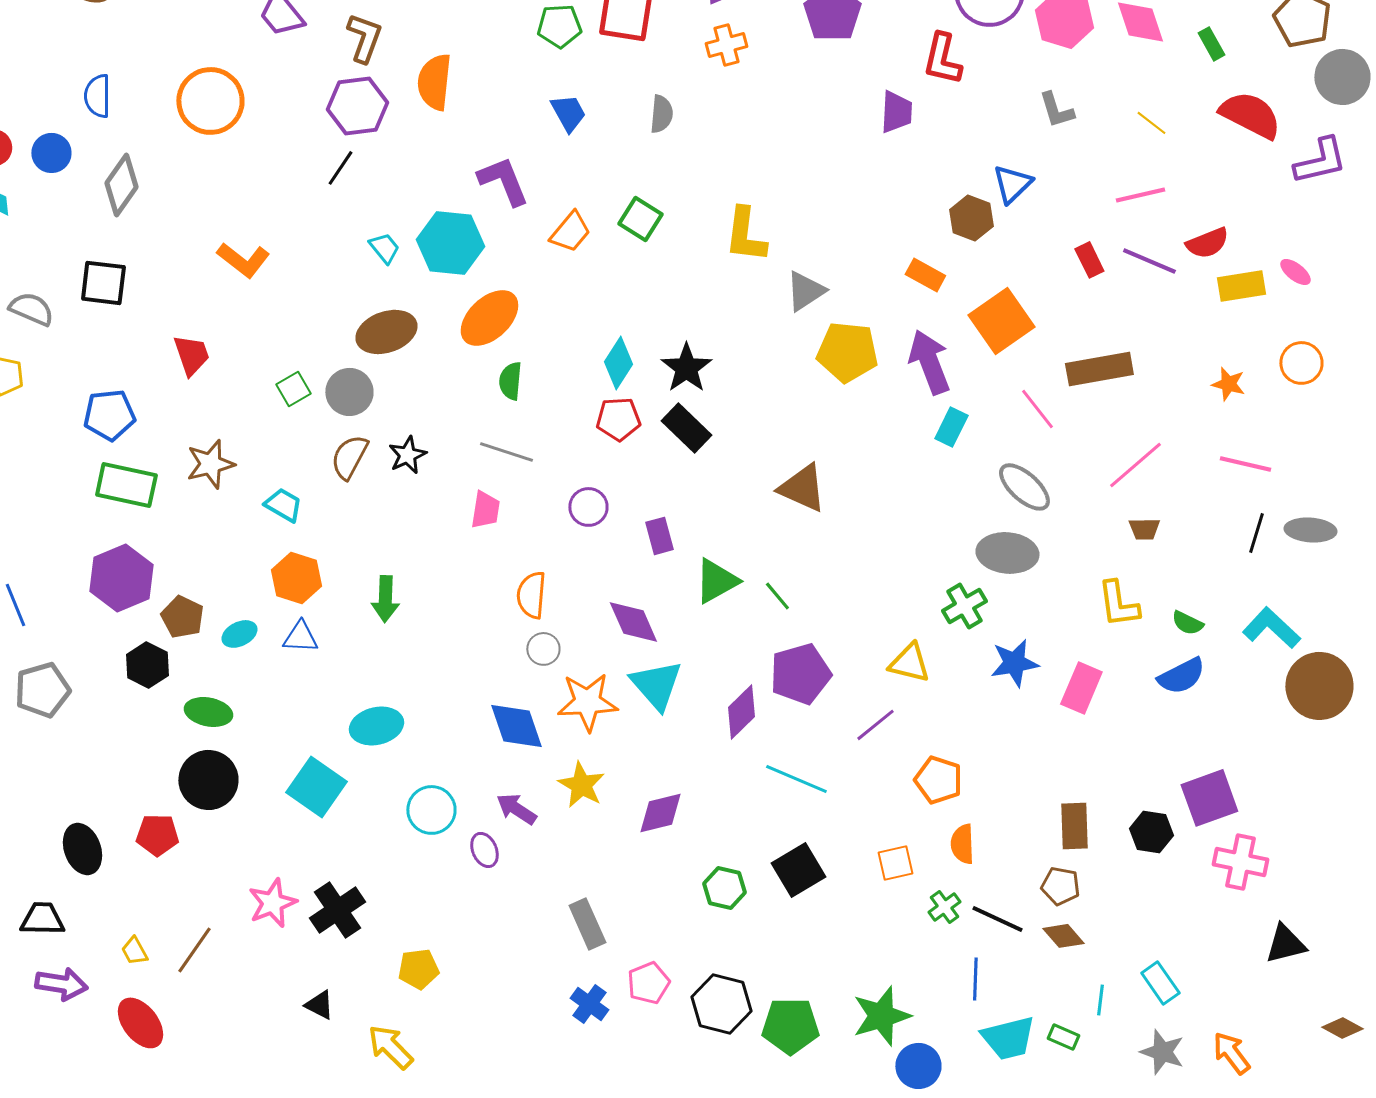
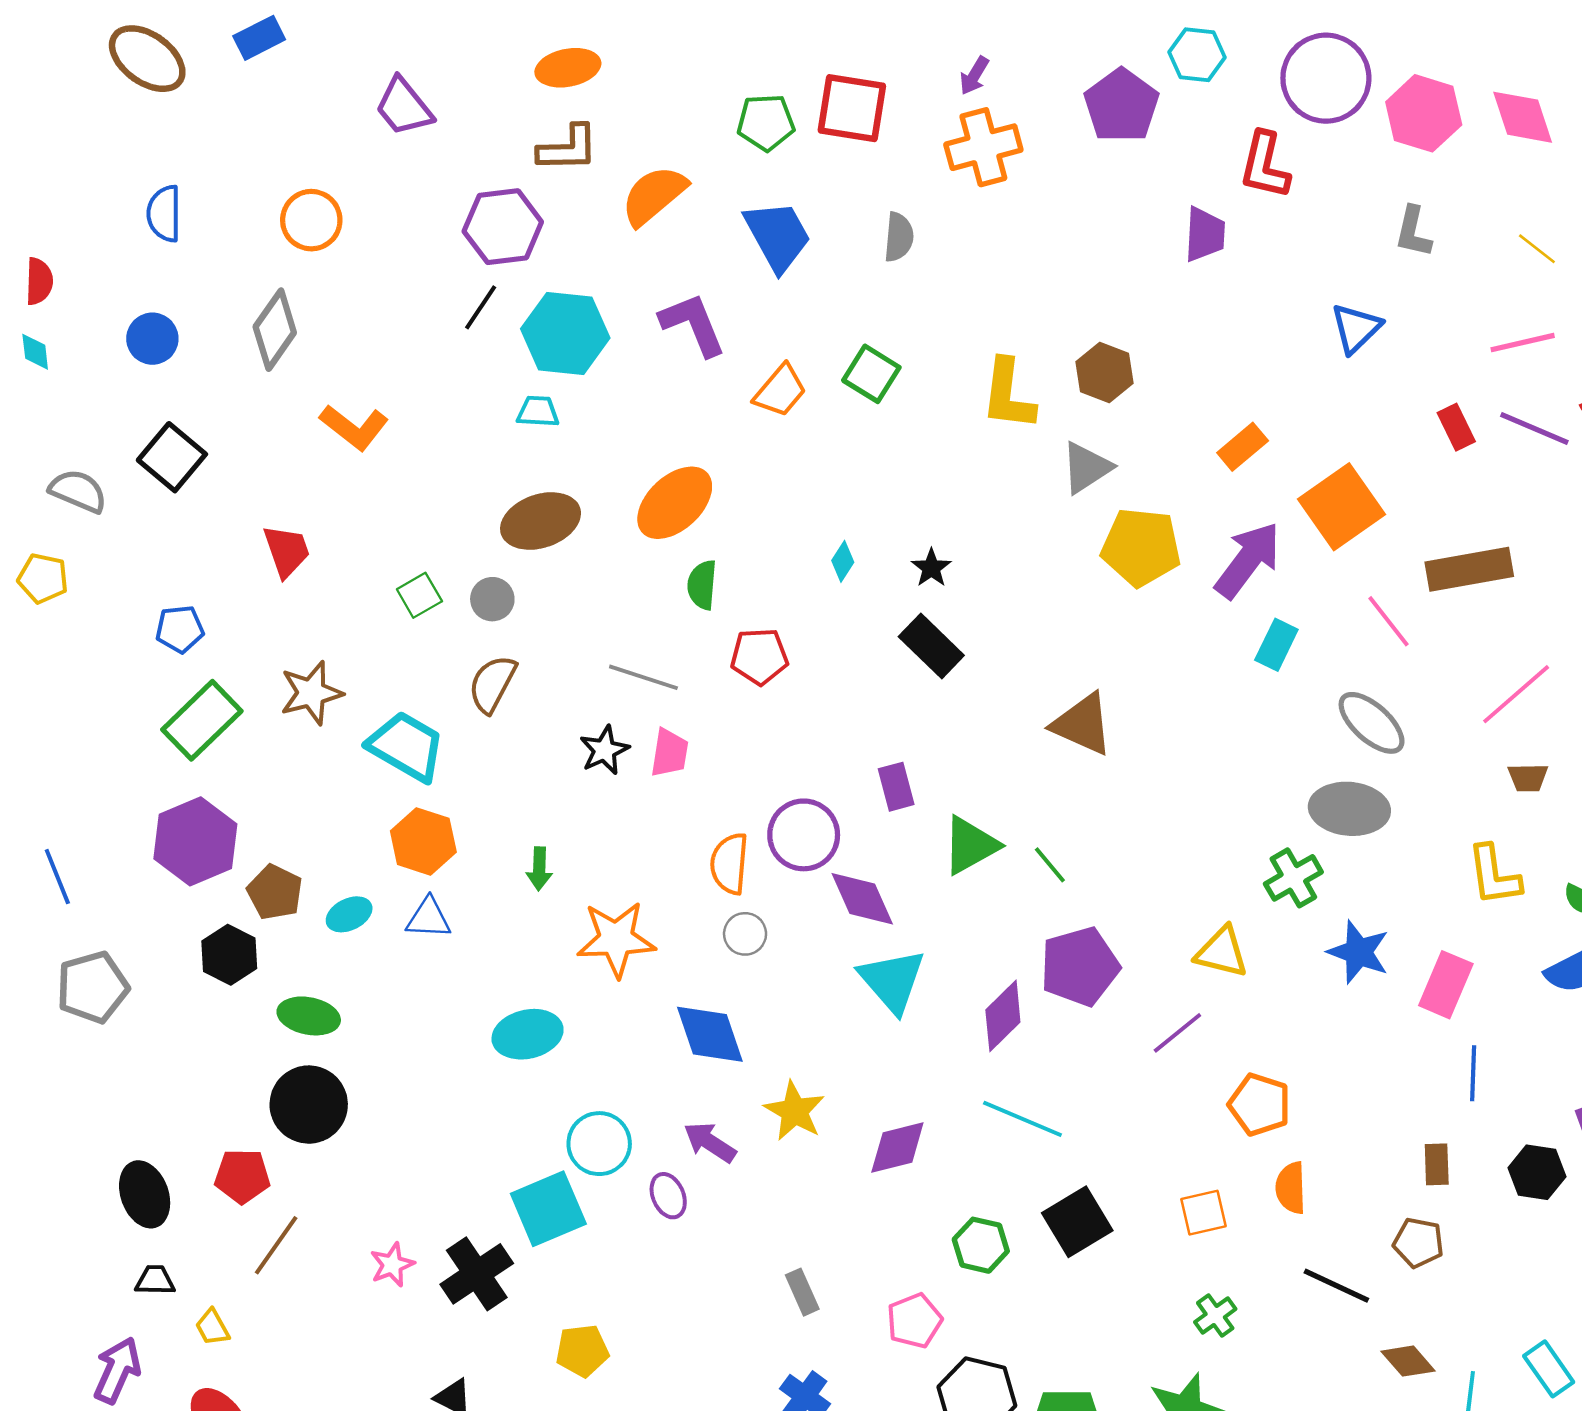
brown L-shape: (364, 38) -> (568, 148), moved, turned 69
orange cross: (726, 45) -> (983, 147), size x1.4
orange semicircle: (434, 82) -> (654, 195), moved, turned 44
orange circle: (210, 101) -> (311, 220), size x0.7
gray L-shape: (1056, 110) -> (1413, 232), turned 30
blue trapezoid: (568, 113) -> (778, 236), size x1.5
blue circle: (51, 153) -> (152, 339), moved
gray diamond: (121, 185) -> (275, 330), moved
brown hexagon: (971, 218) -> (1105, 373), moved
cyan hexagon: (450, 243) -> (565, 333), moved
cyan trapezoid: (384, 248) -> (538, 412), turned -48
orange rectangle: (925, 275) -> (1243, 447), turned -69
black square: (103, 283) -> (172, 457), turned 33
purple arrow: (929, 362) -> (1248, 560), turned 58
cyan diamond: (618, 363) -> (843, 561), size x0.6
black star: (686, 368) -> (931, 568), size x0.6
gray circle: (349, 392) -> (492, 599), size x0.7
blue pentagon: (109, 415) -> (180, 629), size x0.7
red pentagon: (618, 419) -> (759, 656), moved
gray line: (506, 452) -> (643, 677), moved
black star: (407, 455) -> (604, 750), moved
green rectangle: (126, 485) -> (202, 720), turned -56
cyan trapezoid: (283, 505) -> (406, 746), size x1.6
purple circle: (588, 507) -> (804, 835), moved, size x1.4
green arrow: (385, 599) -> (539, 869), size x0.7
blue star: (1014, 663) -> (1359, 952), turned 30
orange star: (587, 702) -> (616, 939), moved
cyan line: (796, 779) -> (1022, 1119), moved
cyan square: (316, 787) -> (548, 1209), moved, turned 32
brown rectangle: (1074, 826) -> (1437, 1164), size x0.7
pink star: (272, 903) -> (392, 1265), size x0.7
green cross: (944, 907) -> (1215, 1316), moved
black trapezoid: (42, 919) -> (155, 1280), moved, size x0.7
gray rectangle: (587, 924) -> (802, 1292), size x0.7
brown diamond: (1063, 936) -> (1408, 1361), moved
brown line: (194, 950) -> (276, 1245), moved
blue line: (975, 979) -> (1473, 1073), moved
pink pentagon: (648, 983) -> (914, 1321), moved
purple arrow: (61, 984) -> (117, 1370), turned -75

